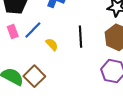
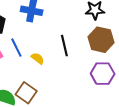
blue line: (33, 30) -> (16, 48), turned -60

